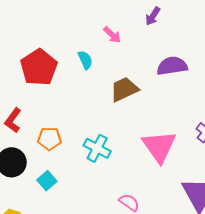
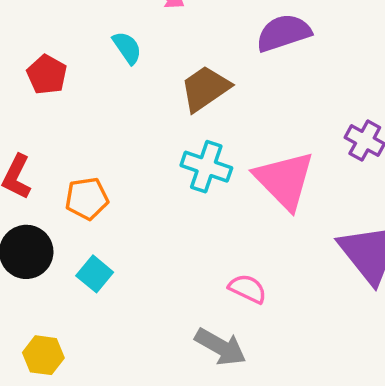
red pentagon: (39, 67) -> (47, 75), size x0.6
cyan cross: (97, 148) -> (206, 167), moved

